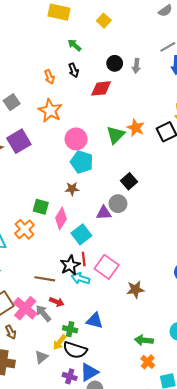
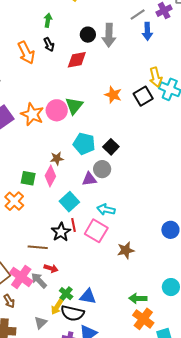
green arrow: (75, 45) -> (48, 20), turned 64
gray arrow: (136, 66) -> (109, 35), size x1.6
orange arrow: (49, 77) -> (26, 53), size x1.6
orange star: (50, 111) -> (32, 114), moved
green triangle: (116, 135) -> (74, 106), moved
cyan pentagon: (82, 162) -> (84, 144), moved
pink diamond: (61, 218) -> (50, 176), moved
cyan arrow: (80, 278) -> (106, 210), moved
blue triangle: (95, 321) -> (88, 296), moved
green cross: (70, 329) -> (66, 294), turned 32
orange cross: (148, 362) -> (143, 319), size x1.5

